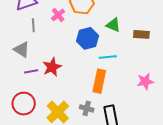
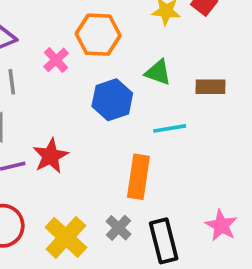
cyan line: (108, 57) -> (170, 128), moved
pink star: (145, 81) -> (221, 225), moved, turned -30
gray cross: (87, 108) -> (119, 228), turned 32

